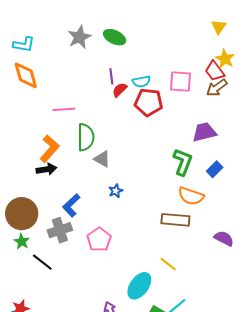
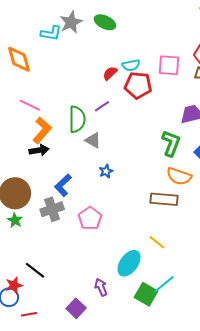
cyan L-shape: (24, 44) -> (51, 33), moved
purple line: (111, 76) -> (102, 106), moved, turned 63
pink line: (64, 109) -> (30, 105), moved, turned 30
black line: (42, 262) -> (35, 270), moved

